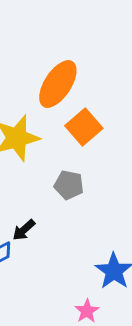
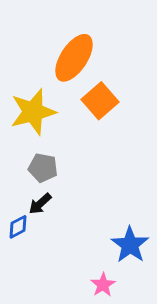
gray pentagon: (69, 185) -> (43, 168), moved

